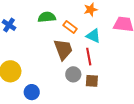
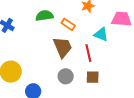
cyan triangle: (93, 36) -> (101, 34), moved
gray circle: (73, 74) -> (66, 76), moved

